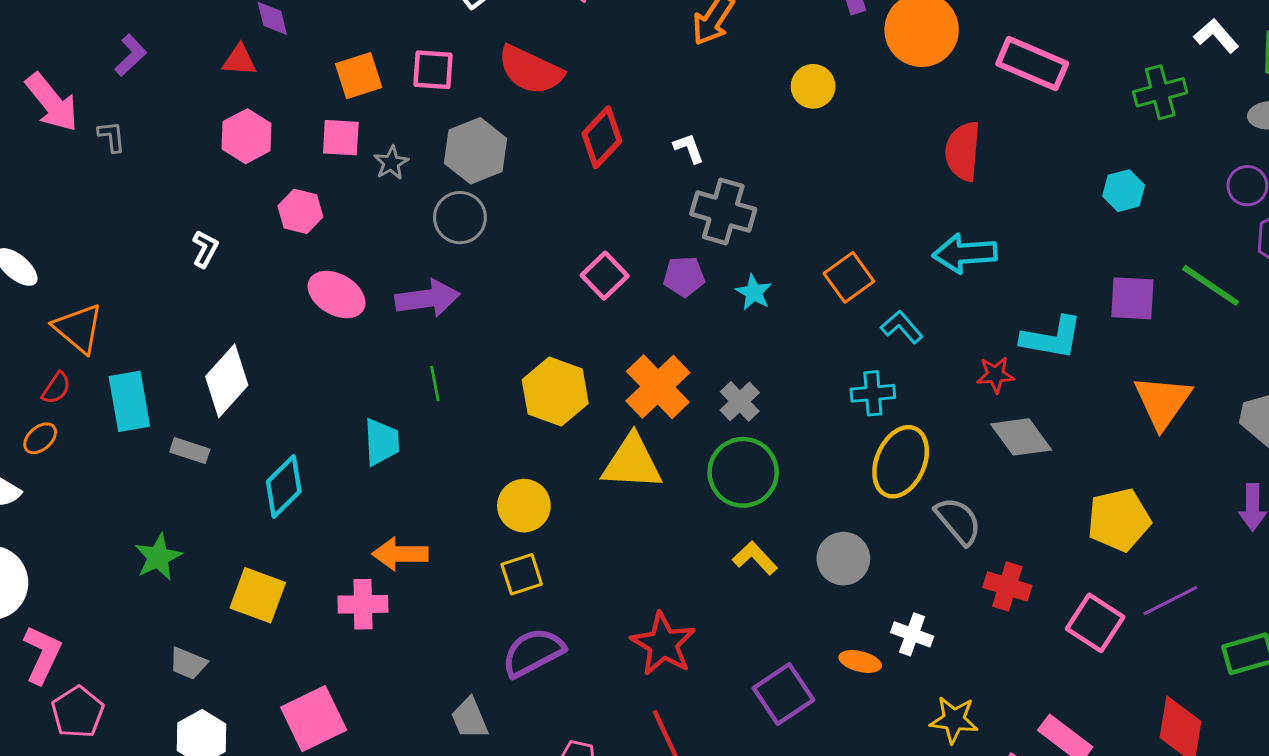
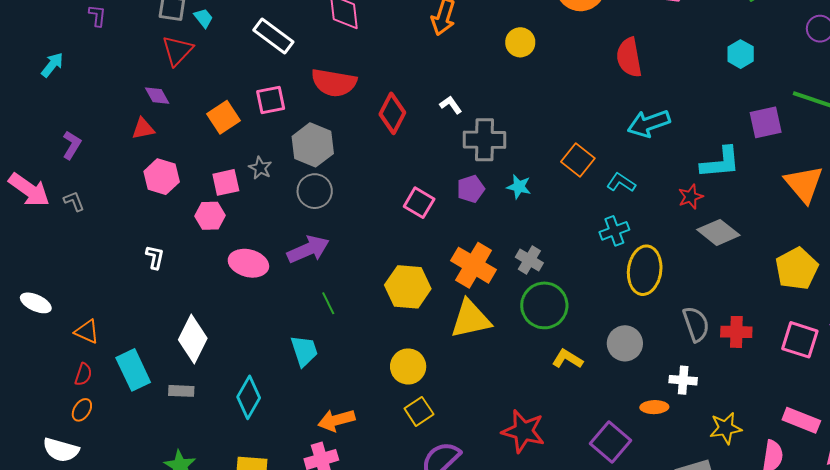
pink square: (341, 138) -> (226, 182), moved
orange triangle: (78, 328) -> (87, 332), size x0.7
gray semicircle: (958, 521) -> (696, 324), moved, turned 36

